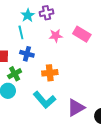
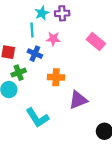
pink star: (56, 36) -> (53, 39), moved
cyan L-shape: (44, 100) -> (37, 118), moved
purple triangle: (76, 108) -> (78, 100), moved

